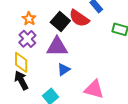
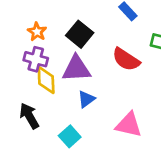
red semicircle: (79, 18) -> (126, 59), moved
purple cross: (27, 39) -> (36, 59), turned -30
yellow diamond: (21, 62) -> (46, 80), moved

